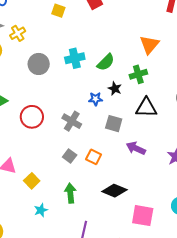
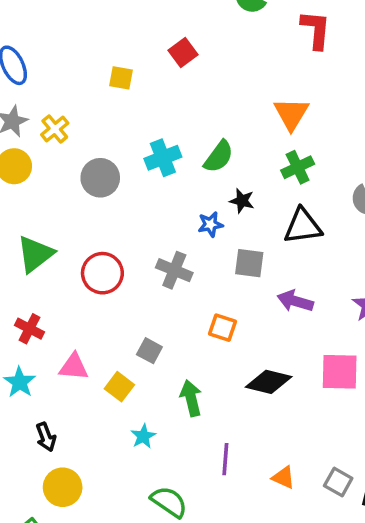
green cross: (138, 74) -> (298, 167), moved
gray square: (70, 156) -> (149, 351), moved
pink square: (143, 216) -> (340, 372), moved

